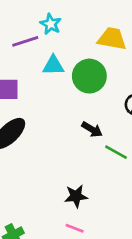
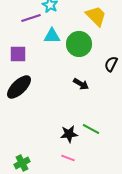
yellow trapezoid: (112, 39) -> (96, 16), turned 35
green line: (116, 152) -> (91, 129), moved

